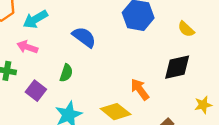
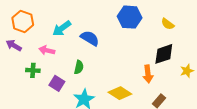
cyan arrow: (35, 19) -> (62, 28), moved
orange arrow: (140, 89) -> (148, 74), moved, turned -144
yellow star: (203, 105) -> (187, 71), moved

